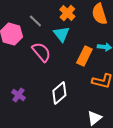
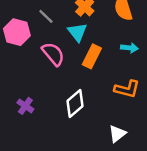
orange rectangle: (84, 56) -> (92, 56), moved

